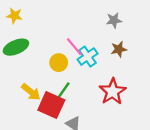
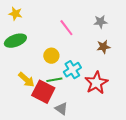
pink line: (74, 47) -> (66, 28), moved
cyan cross: (88, 57) -> (72, 70), moved
green line: (63, 90) -> (54, 80), turned 42

